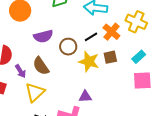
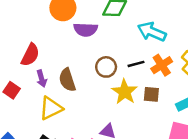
purple semicircle: (43, 36) -> (86, 30), moved

